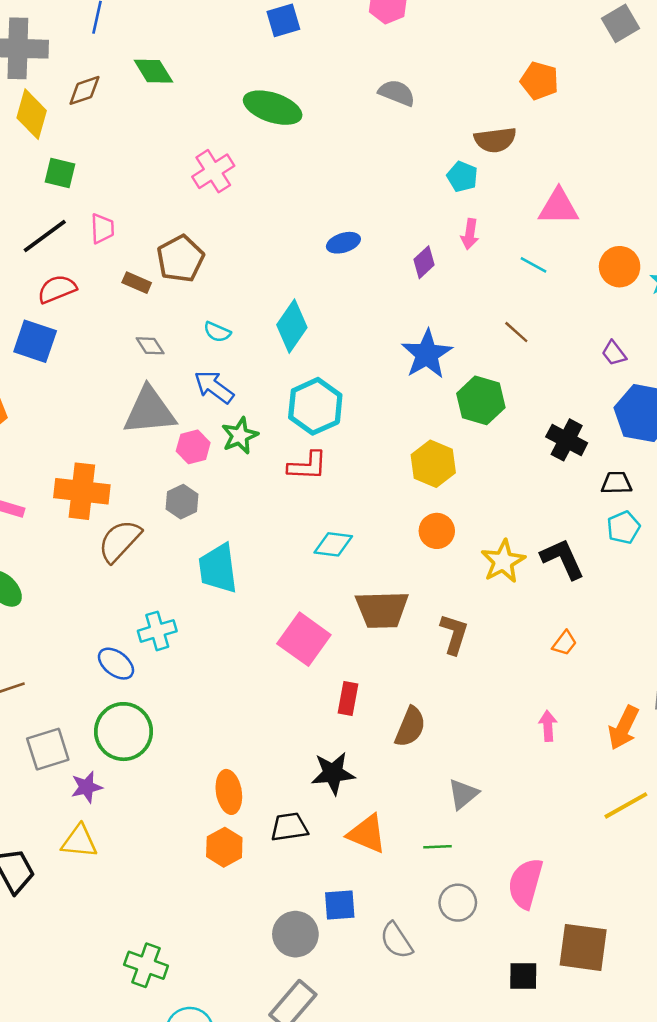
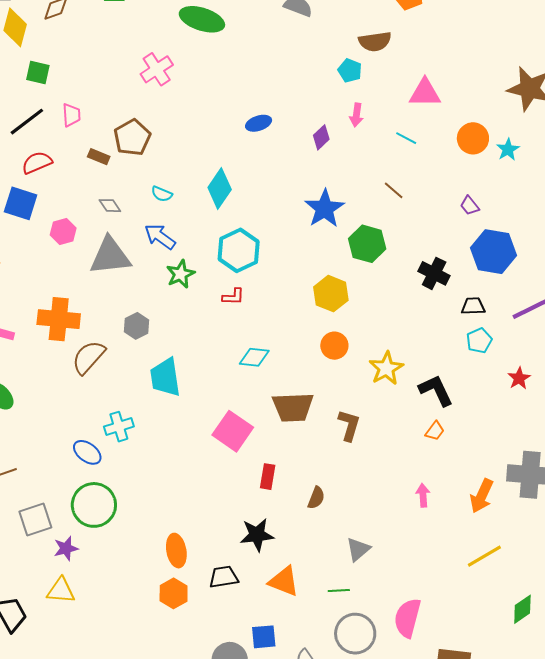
pink hexagon: (193, 447) -> (63, 232), moved
red L-shape: (307, 466) -> (233, 297), size x0.7
black L-shape: (563, 559) -> (436, 390), moved
brown semicircle: (410, 727) -> (316, 498), size x0.7
gray circle: (458, 903) -> (355, 634), size x1.4

